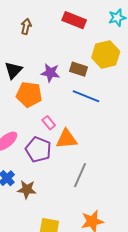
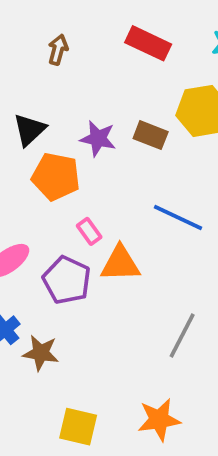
blue line: (86, 96) -> (178, 217), moved
gray line: (80, 175) -> (182, 336), moved

